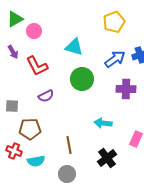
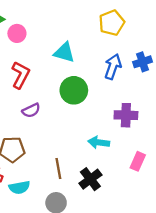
blue arrow: (115, 59) -> (113, 67), turned -35
red L-shape: (37, 66) -> (21, 75), turned -125
purple cross: (126, 89) -> (126, 115), moved
black cross: (107, 158) -> (90, 179), moved

